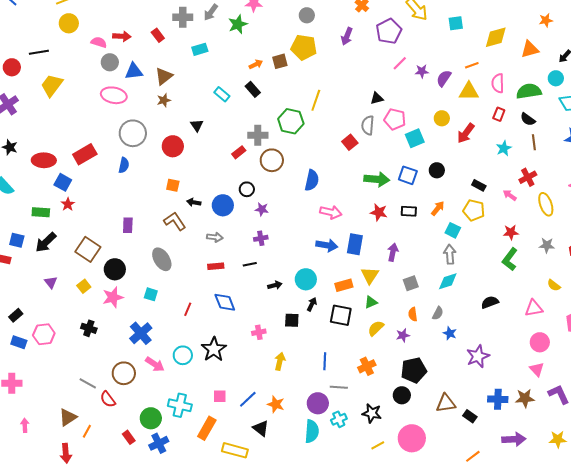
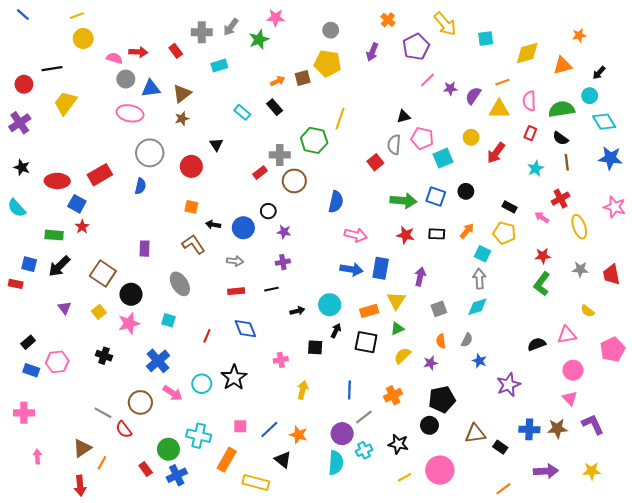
black semicircle: (490, 302) -> (537, 344), moved
gray line: (339, 387) -> (364, 417), turned -42

